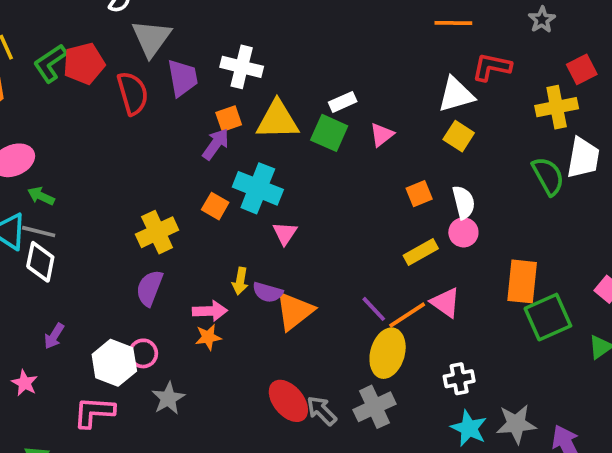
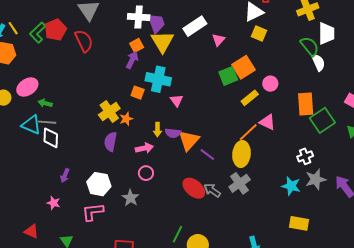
purple trapezoid: (183, 78) -> (156, 23), moved
white rectangle: (343, 102) -> (195, 26), size x1.6
yellow triangle: (277, 120) -> (162, 42), turned -50
green square: (329, 133) -> (228, 76), moved, turned -36
orange square: (419, 194) -> (243, 67), size x1.6
white semicircle: (464, 202) -> (318, 62), moved
purple line: (374, 309) -> (207, 155), moved
orange star: (208, 337) -> (126, 119), moved
pink circle: (143, 353) -> (146, 173), moved
white cross: (459, 379) -> (305, 156), moved

